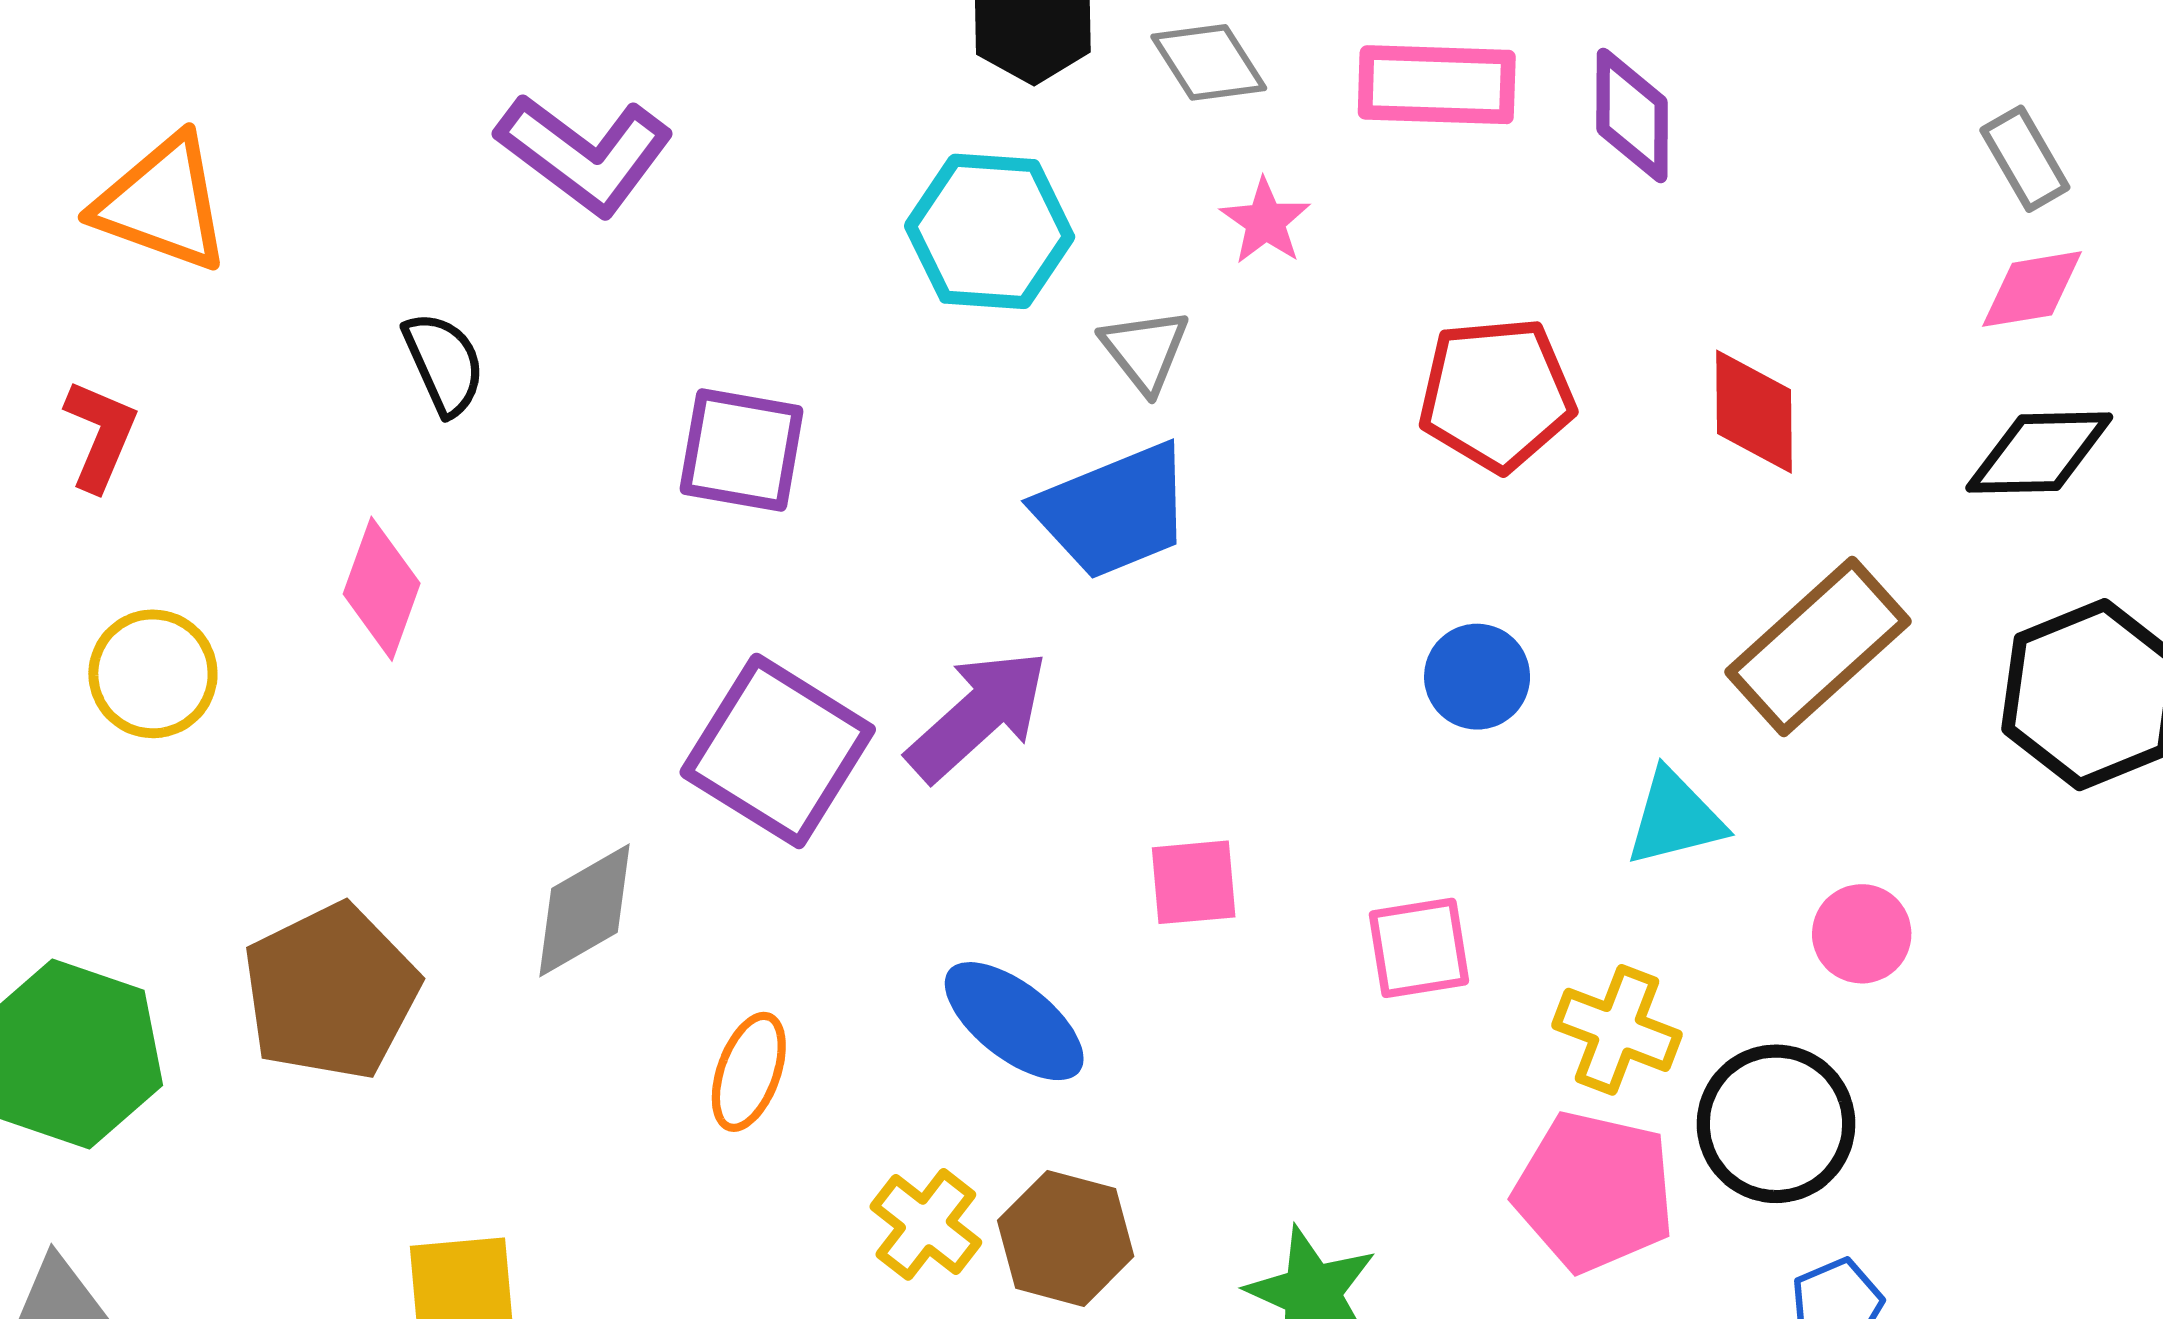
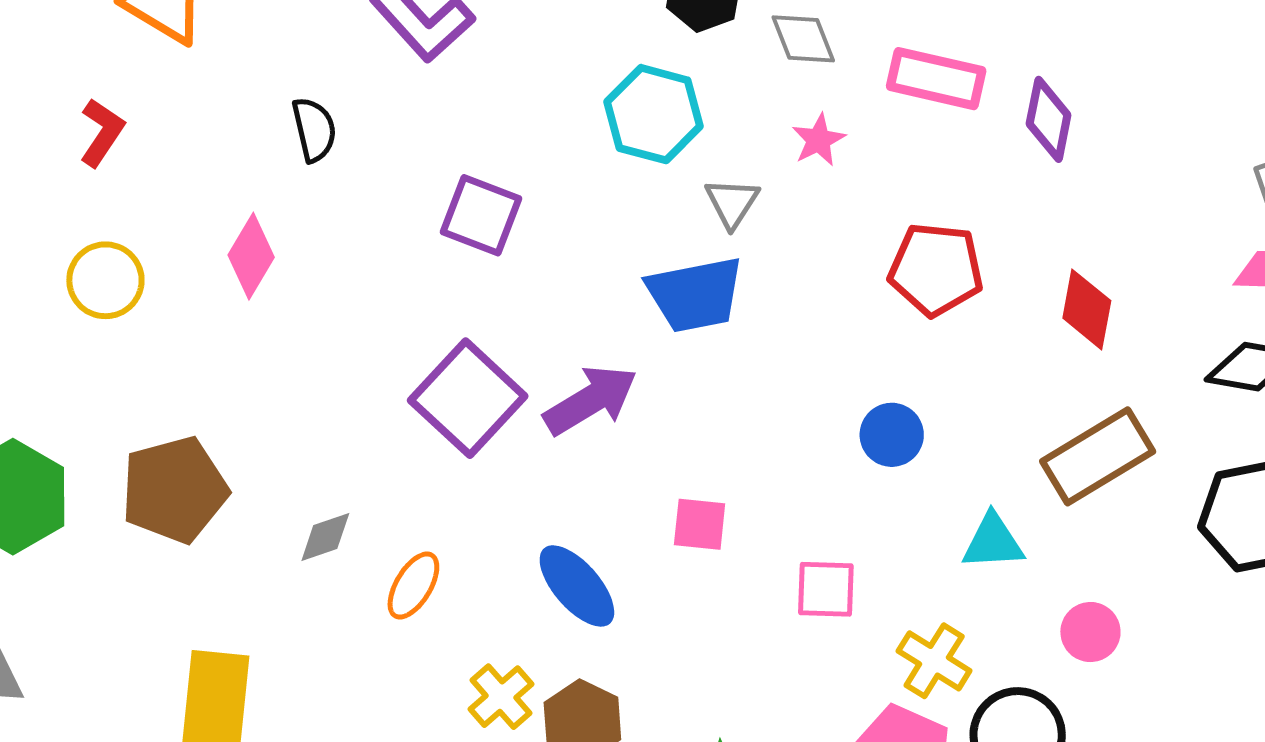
gray diamond: (584, 910) -> (325, 537), moved, size x0.7

